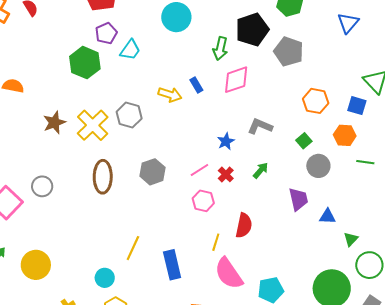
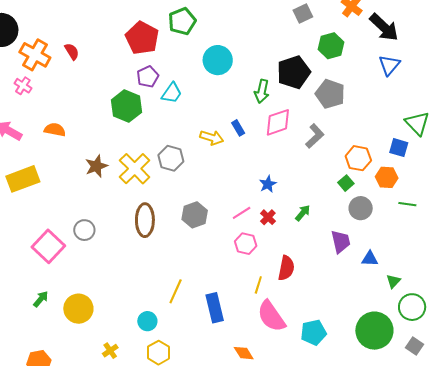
orange hexagon: (316, 101) -> (358, 158), moved
gray L-shape: (260, 126) -> (315, 136), moved, turned 115

